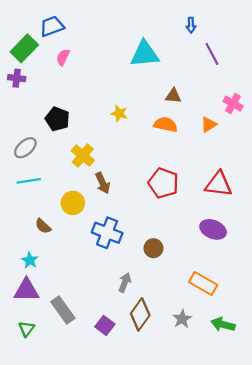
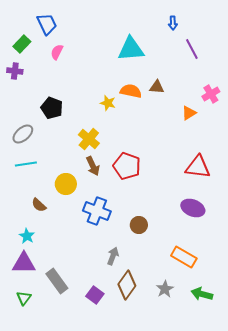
blue trapezoid: (52, 26) -> (47, 24), turned 85
green rectangle: (24, 48) -> (22, 44), size x0.7
pink cross: (233, 104) -> (211, 94), turned 30
orange semicircle: (166, 125) -> (131, 91), moved
yellow cross: (83, 155) -> (89, 139), moved
red pentagon: (163, 183) -> (127, 166), moved

